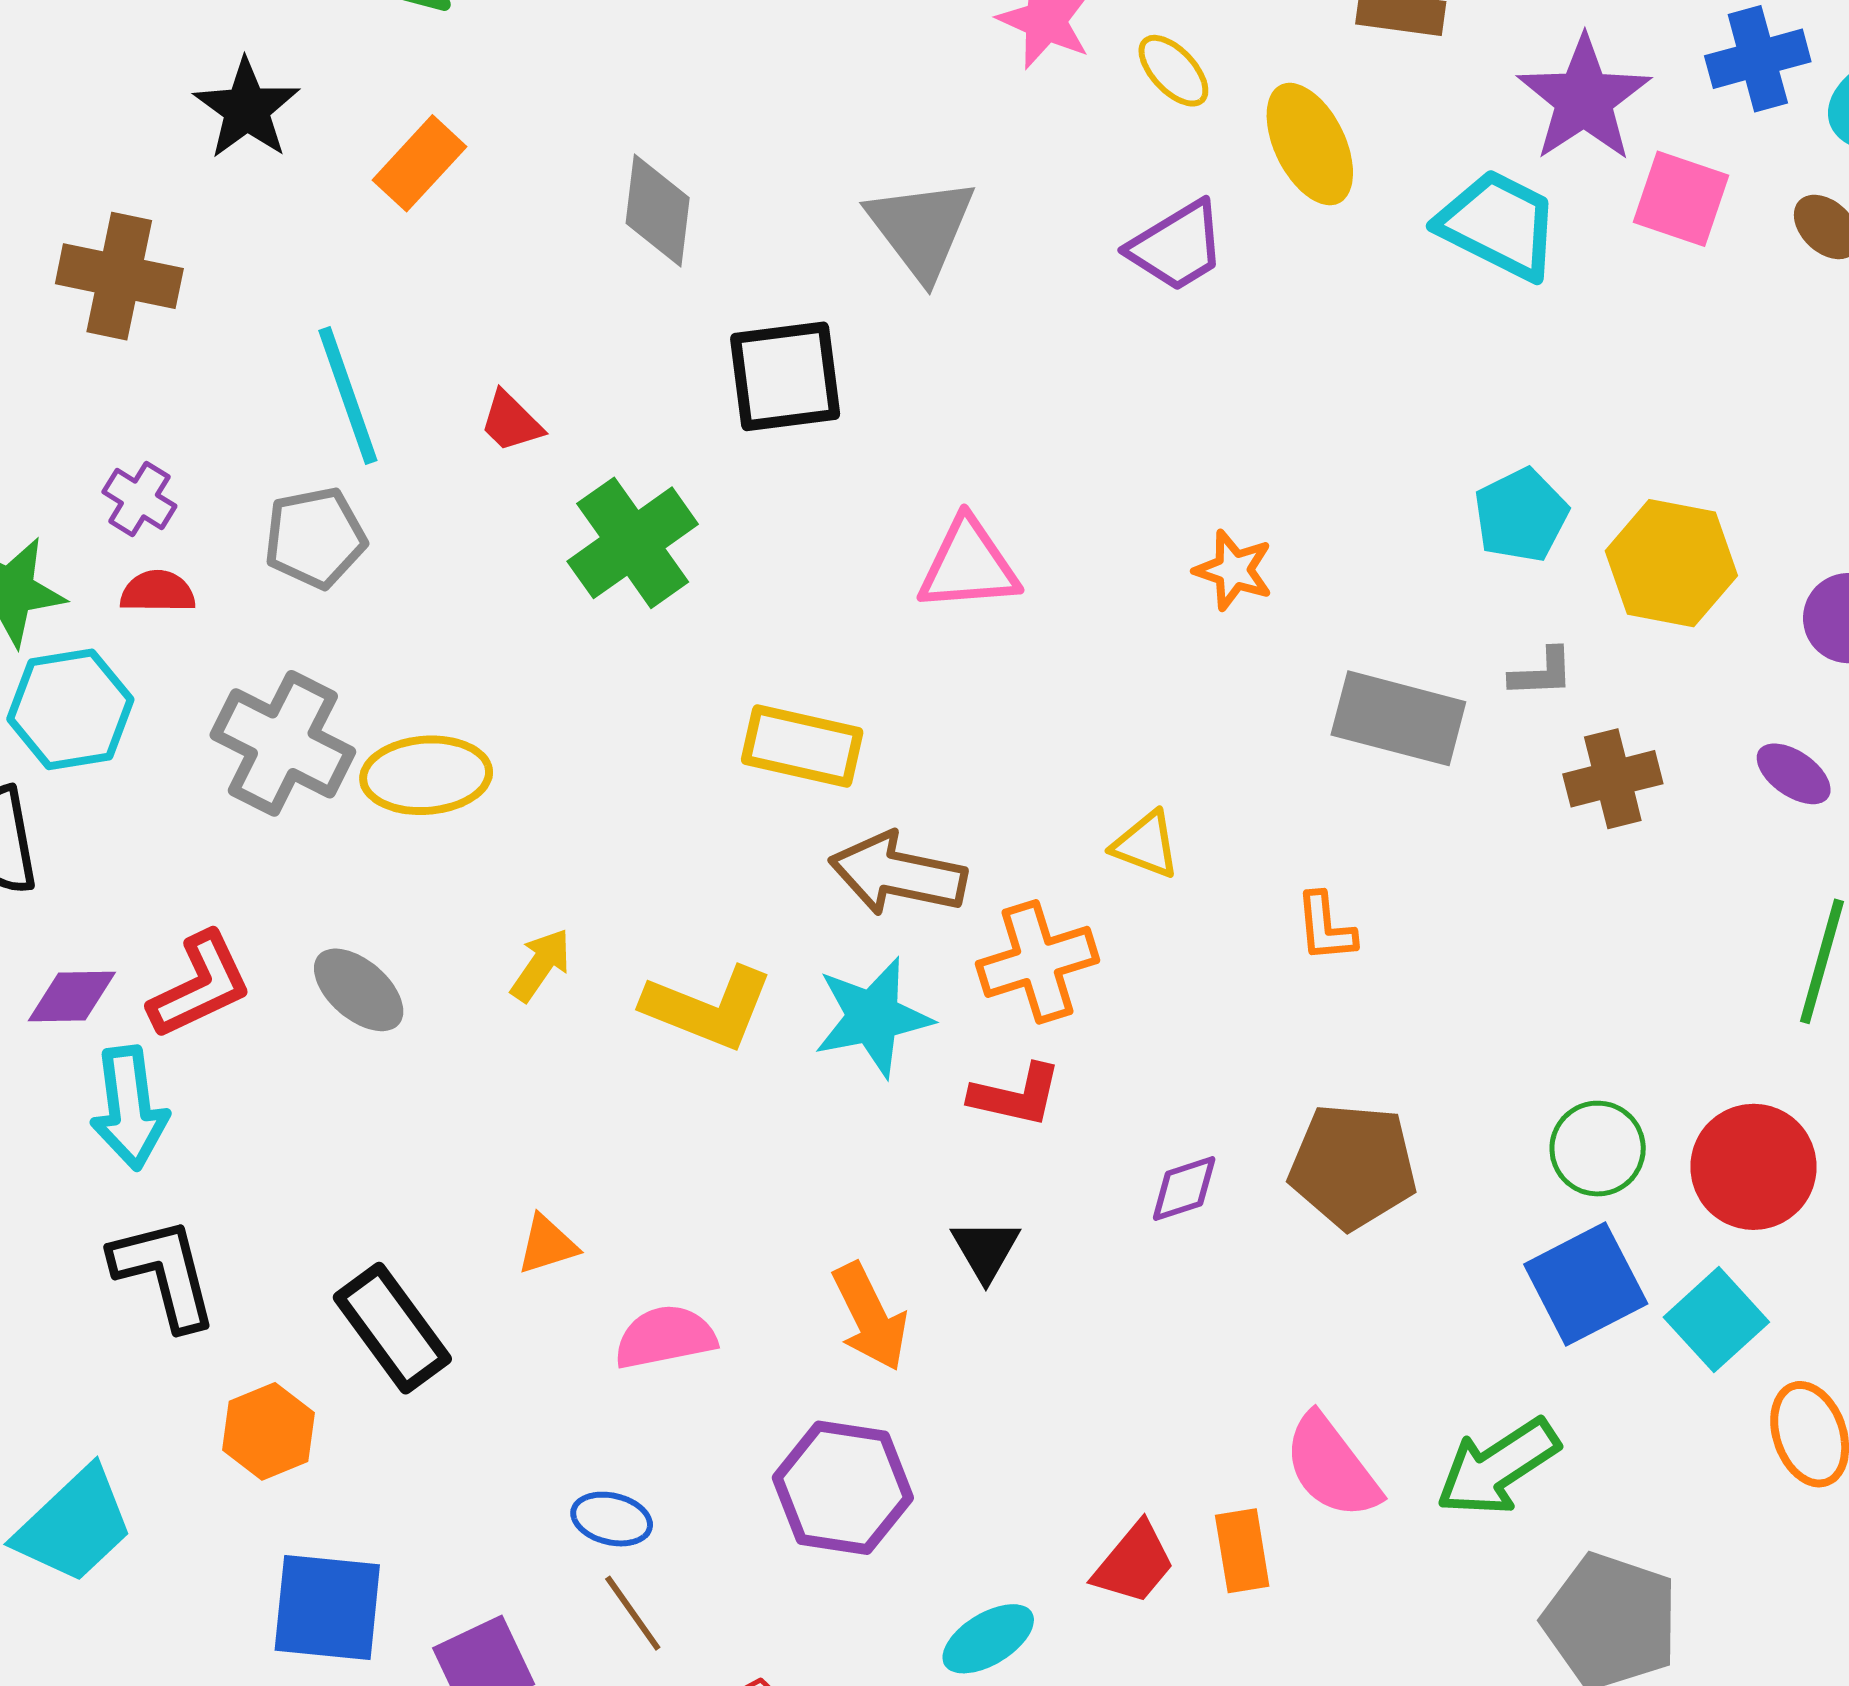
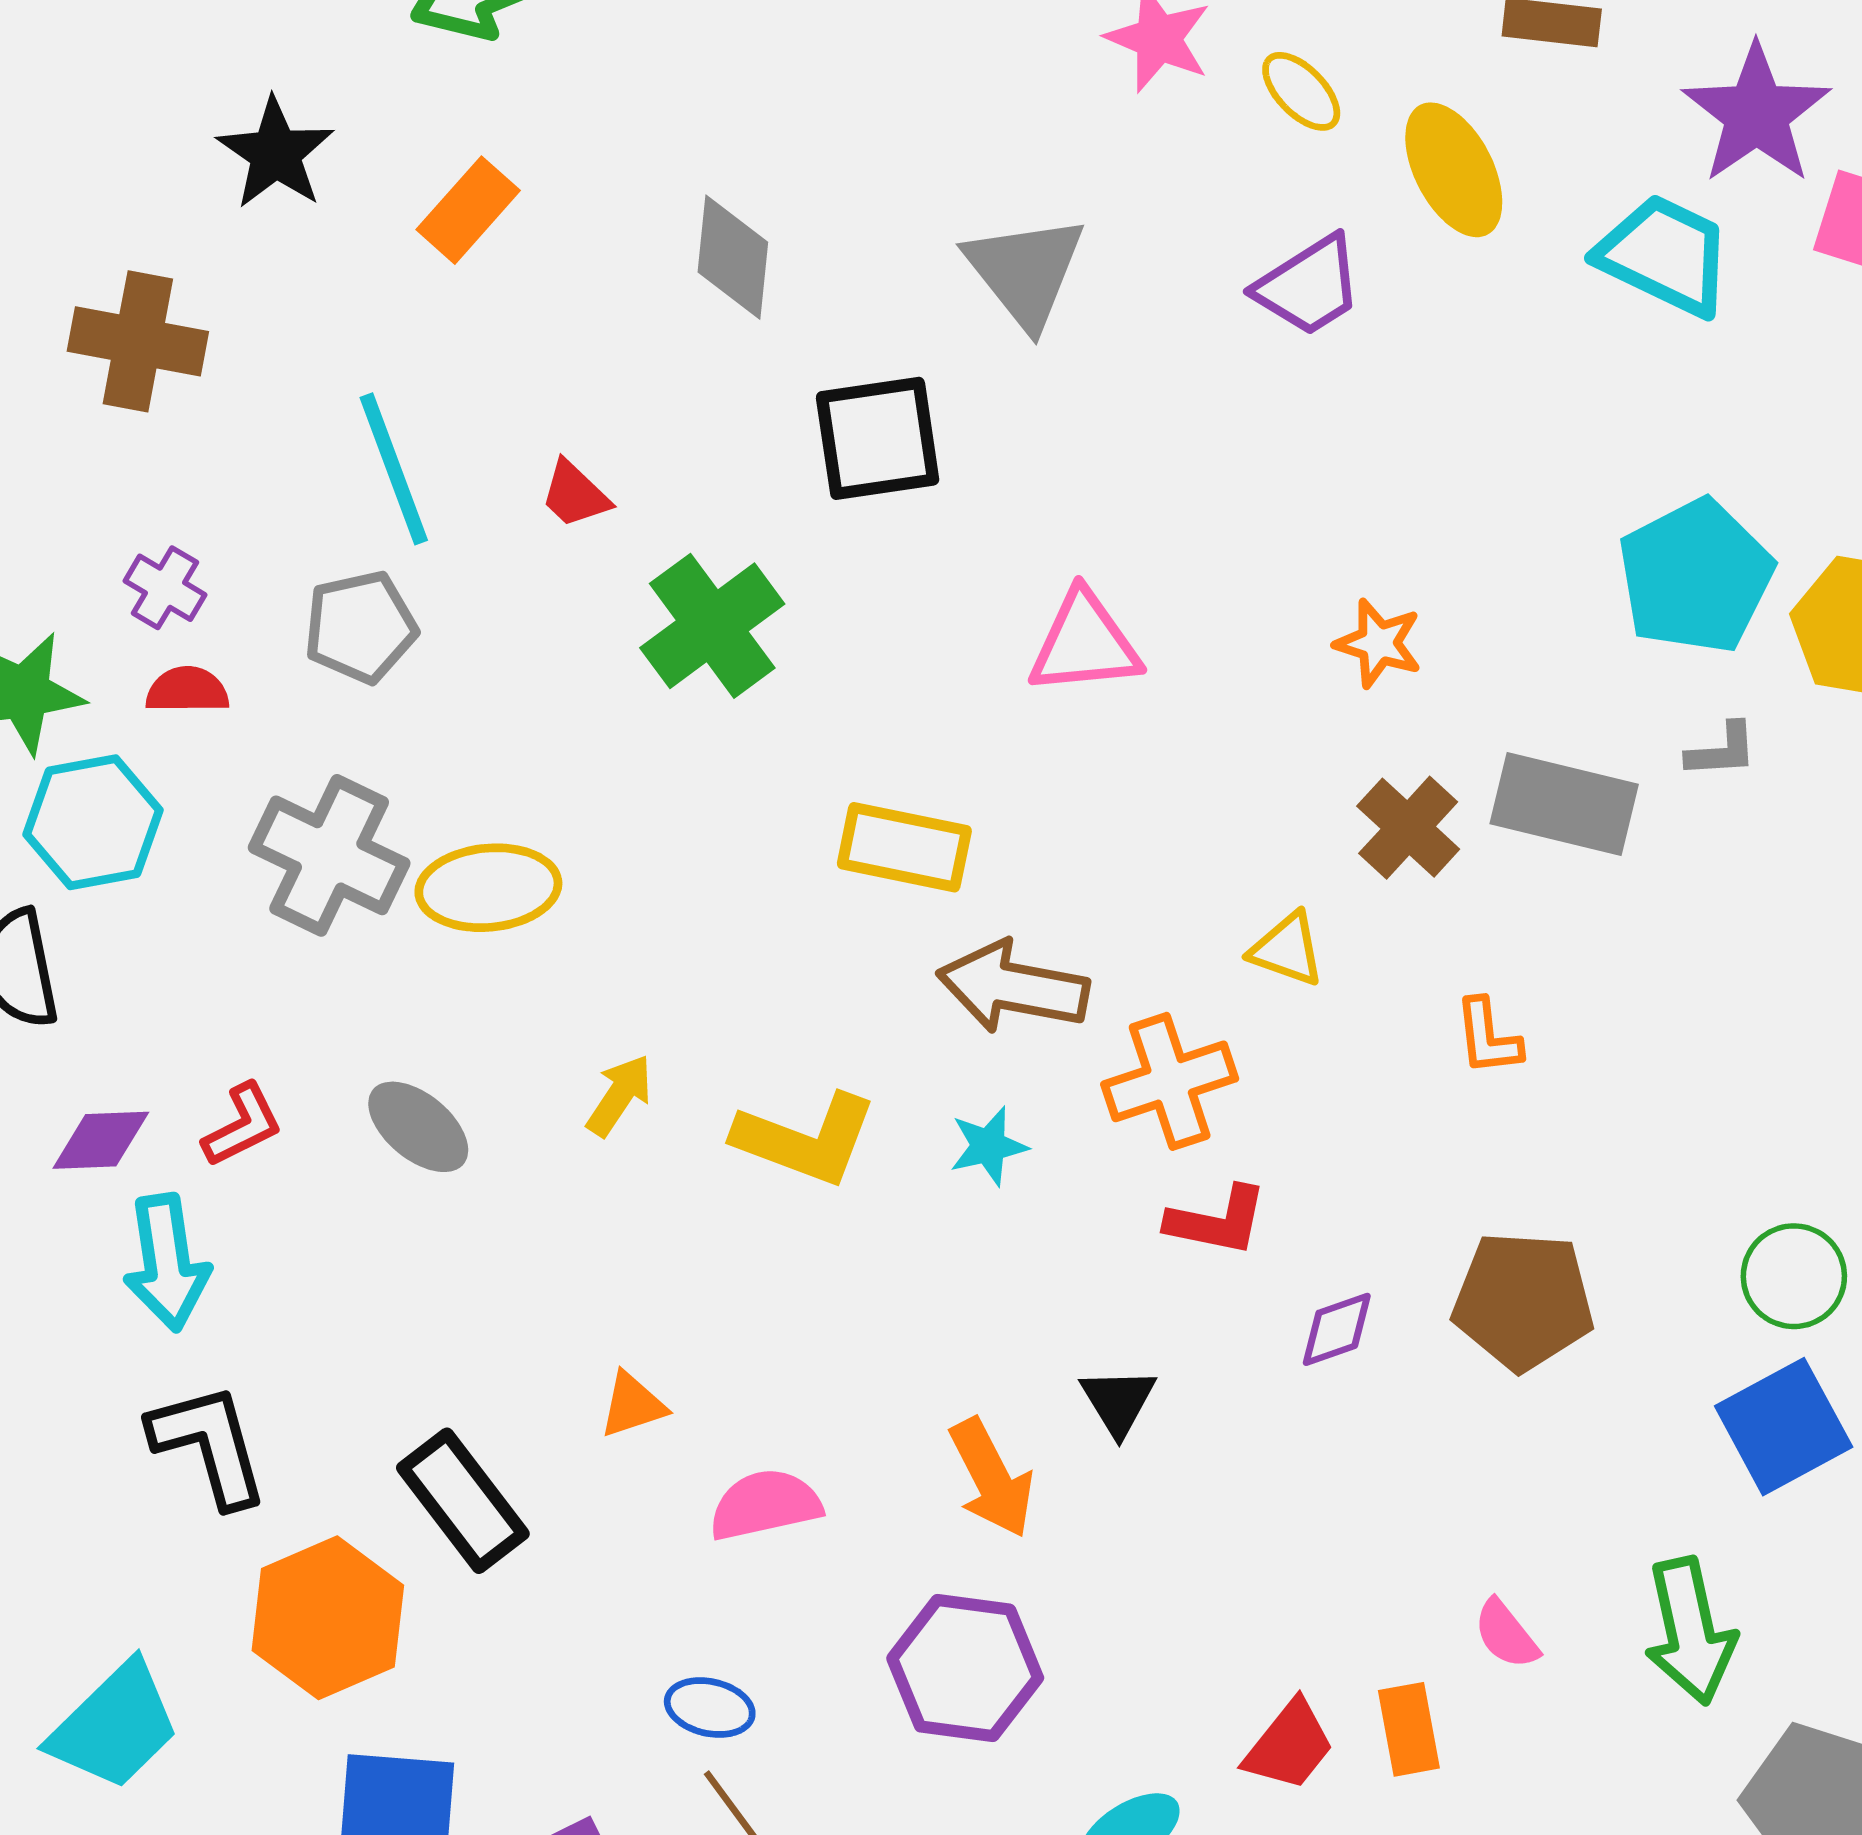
cyan pentagon: (1521, 515) -> (1696, 576), size x1.5
brown cross: (1613, 779) -> (1408, 828), moved, turned -32
red L-shape: (200, 985) -> (243, 1125), size x0.7
cyan star: (873, 1017) -> (989, 1146), size x0.6
red L-shape: (1016, 1095) -> (1217, 1221), moved
orange hexagon: (268, 1431) -> (328, 1618), size x1.5
pink semicircle: (1332, 1467) -> (1506, 1634), size x0.6
green arrow: (1498, 1467) -> (1690, 1631), turned -68

